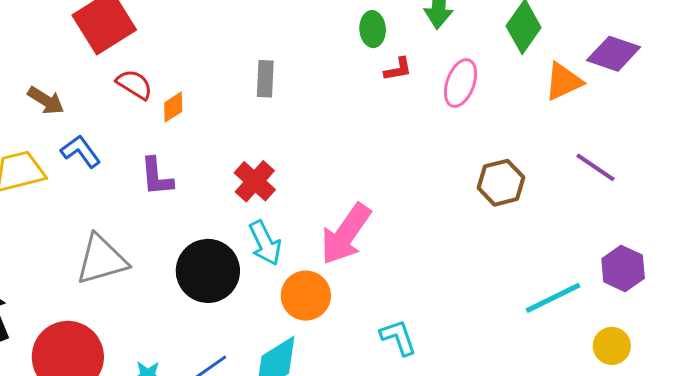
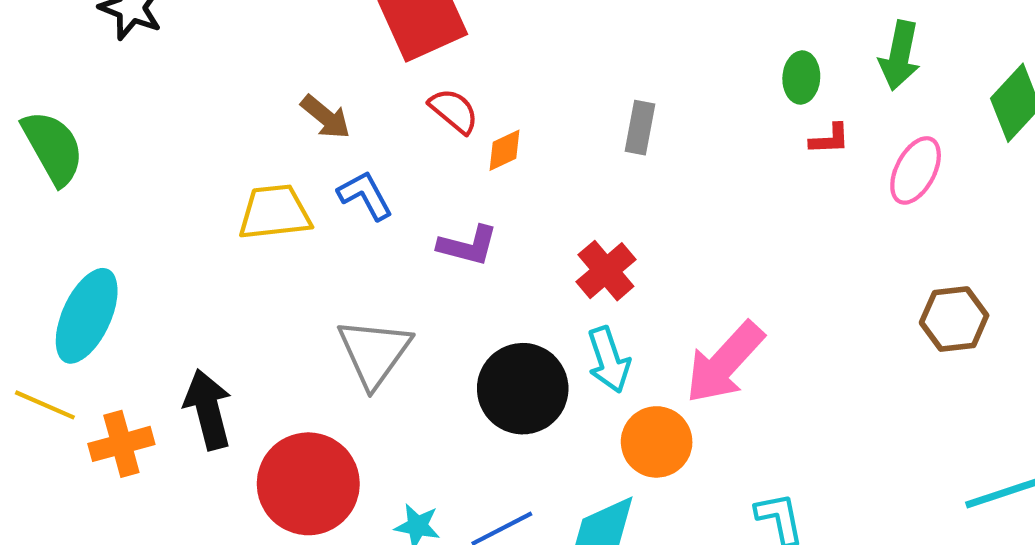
purple L-shape: (157, 177) -> (468, 246), turned -78
gray triangle: (101, 260) -> (374, 353), turned -46

